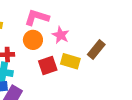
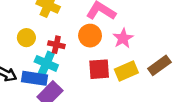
yellow rectangle: (70, 61) -> (126, 71), turned -54

